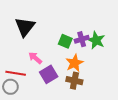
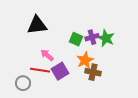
black triangle: (25, 27) -> (37, 25), turned 45
red line: (16, 73) -> (40, 70), moved
brown cross: (74, 81) -> (93, 72), moved

